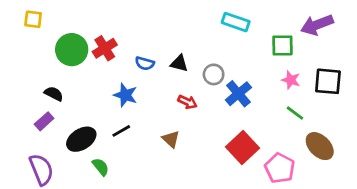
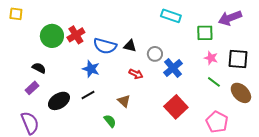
yellow square: (33, 19) -> (16, 14), moved
blue semicircle: (145, 63) -> (105, 46), size x1.6
brown ellipse: (320, 146) -> (241, 93), moved
green semicircle: (101, 167) -> (110, 121), moved
pink pentagon: (280, 168) -> (217, 122), moved

